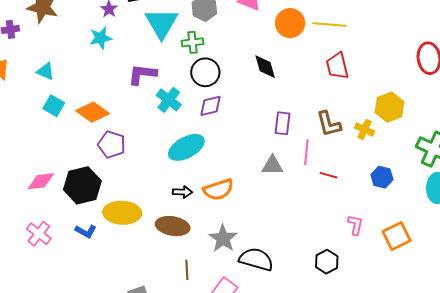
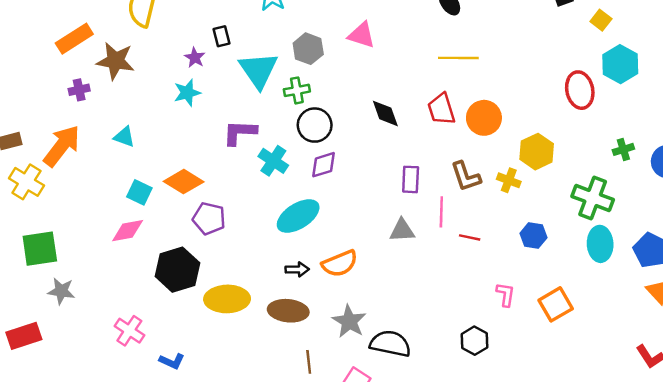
orange circle: (290, 23) -> (484, 118), moved
red trapezoid: (337, 66) -> (441, 109), moved
cyan square: (54, 106) -> (139, 192), moved
pink diamond: (41, 181) -> (128, 231), moved
blue L-shape: (86, 231) -> (172, 361), moved

